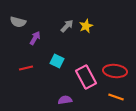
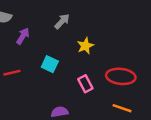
yellow star: (86, 26) -> (85, 46), moved
pink rectangle: (86, 77) -> (85, 84), size x0.6

